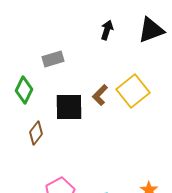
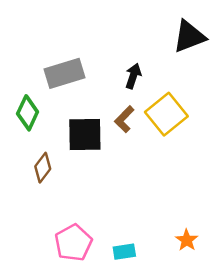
black arrow: (107, 30) -> (133, 76), moved
gray rectangle: (53, 59) -> (64, 73), size x1.4

